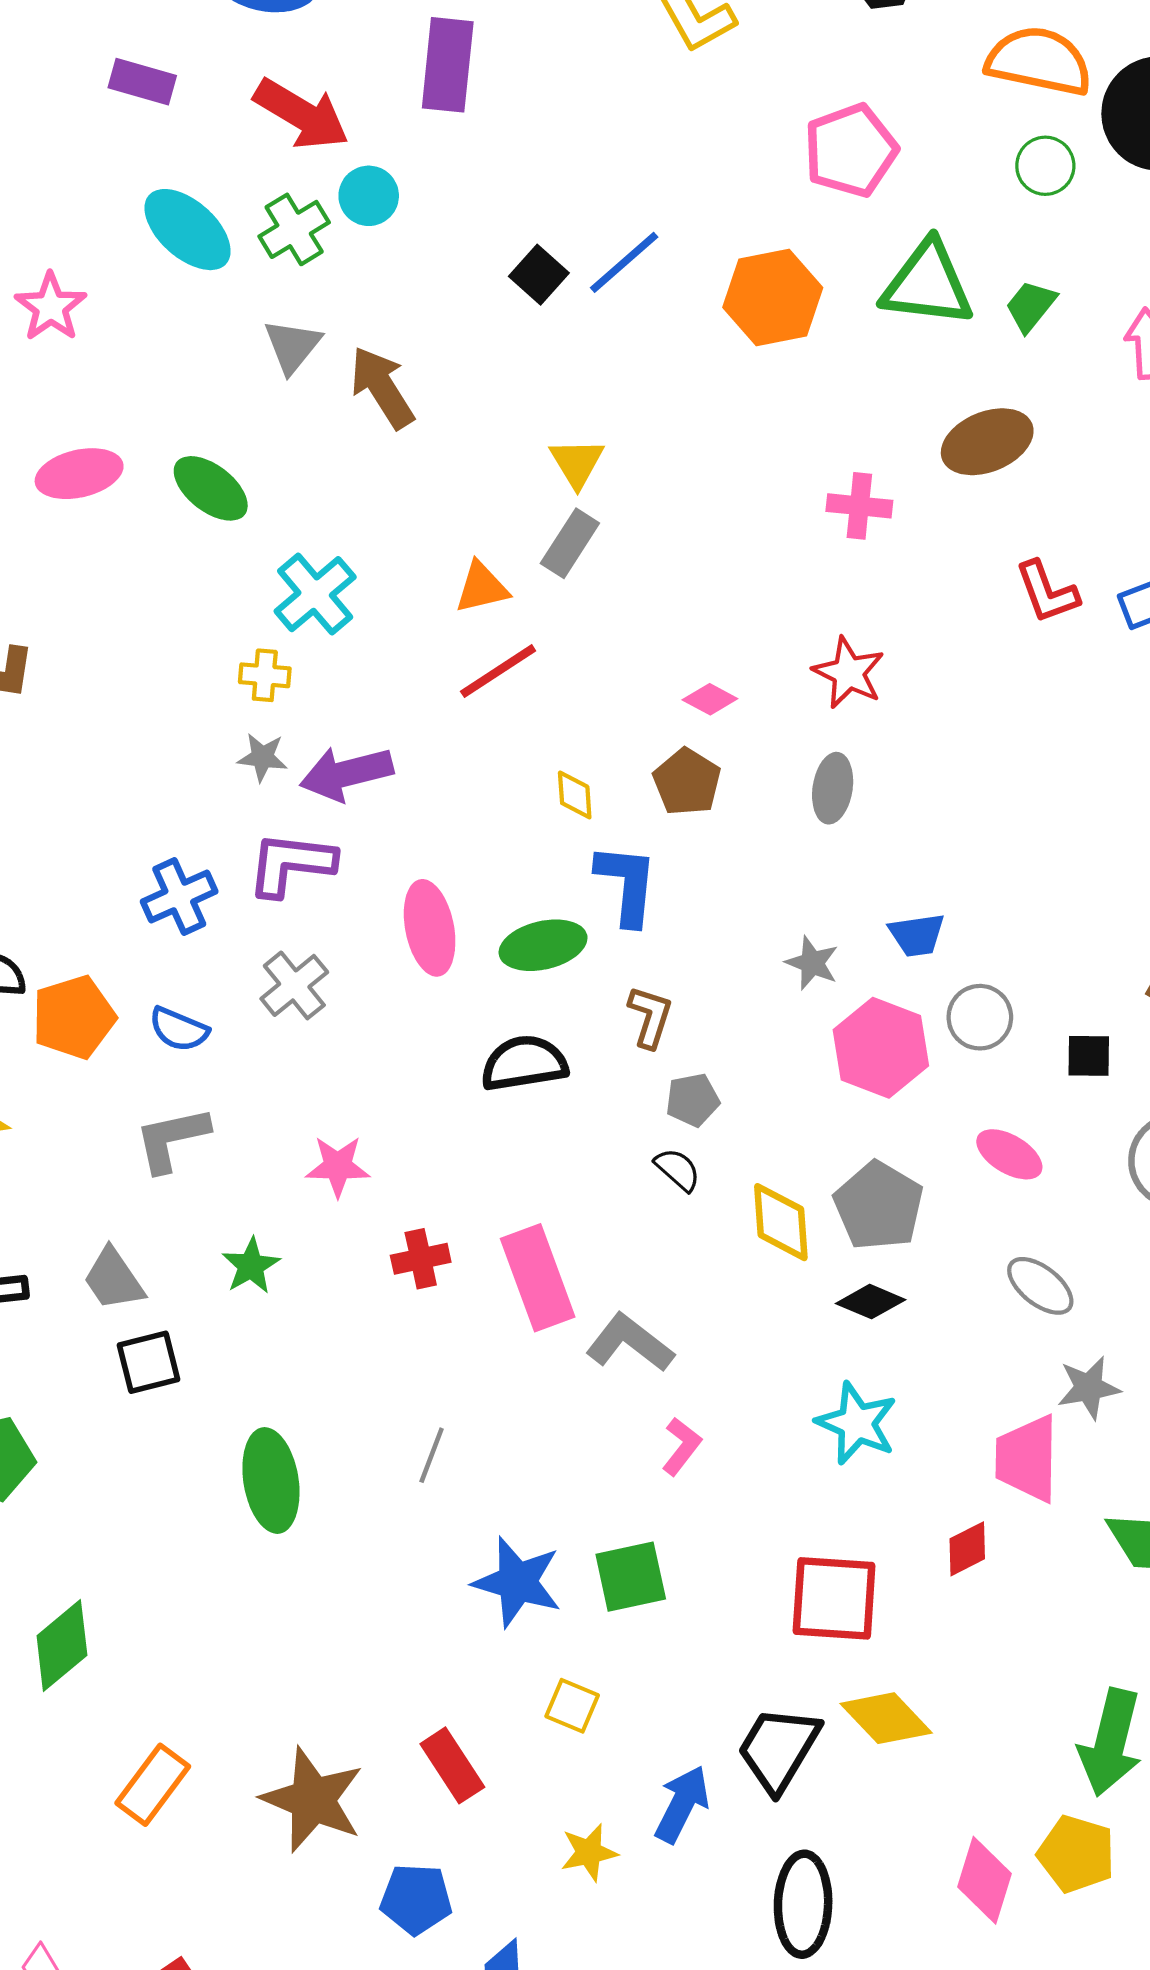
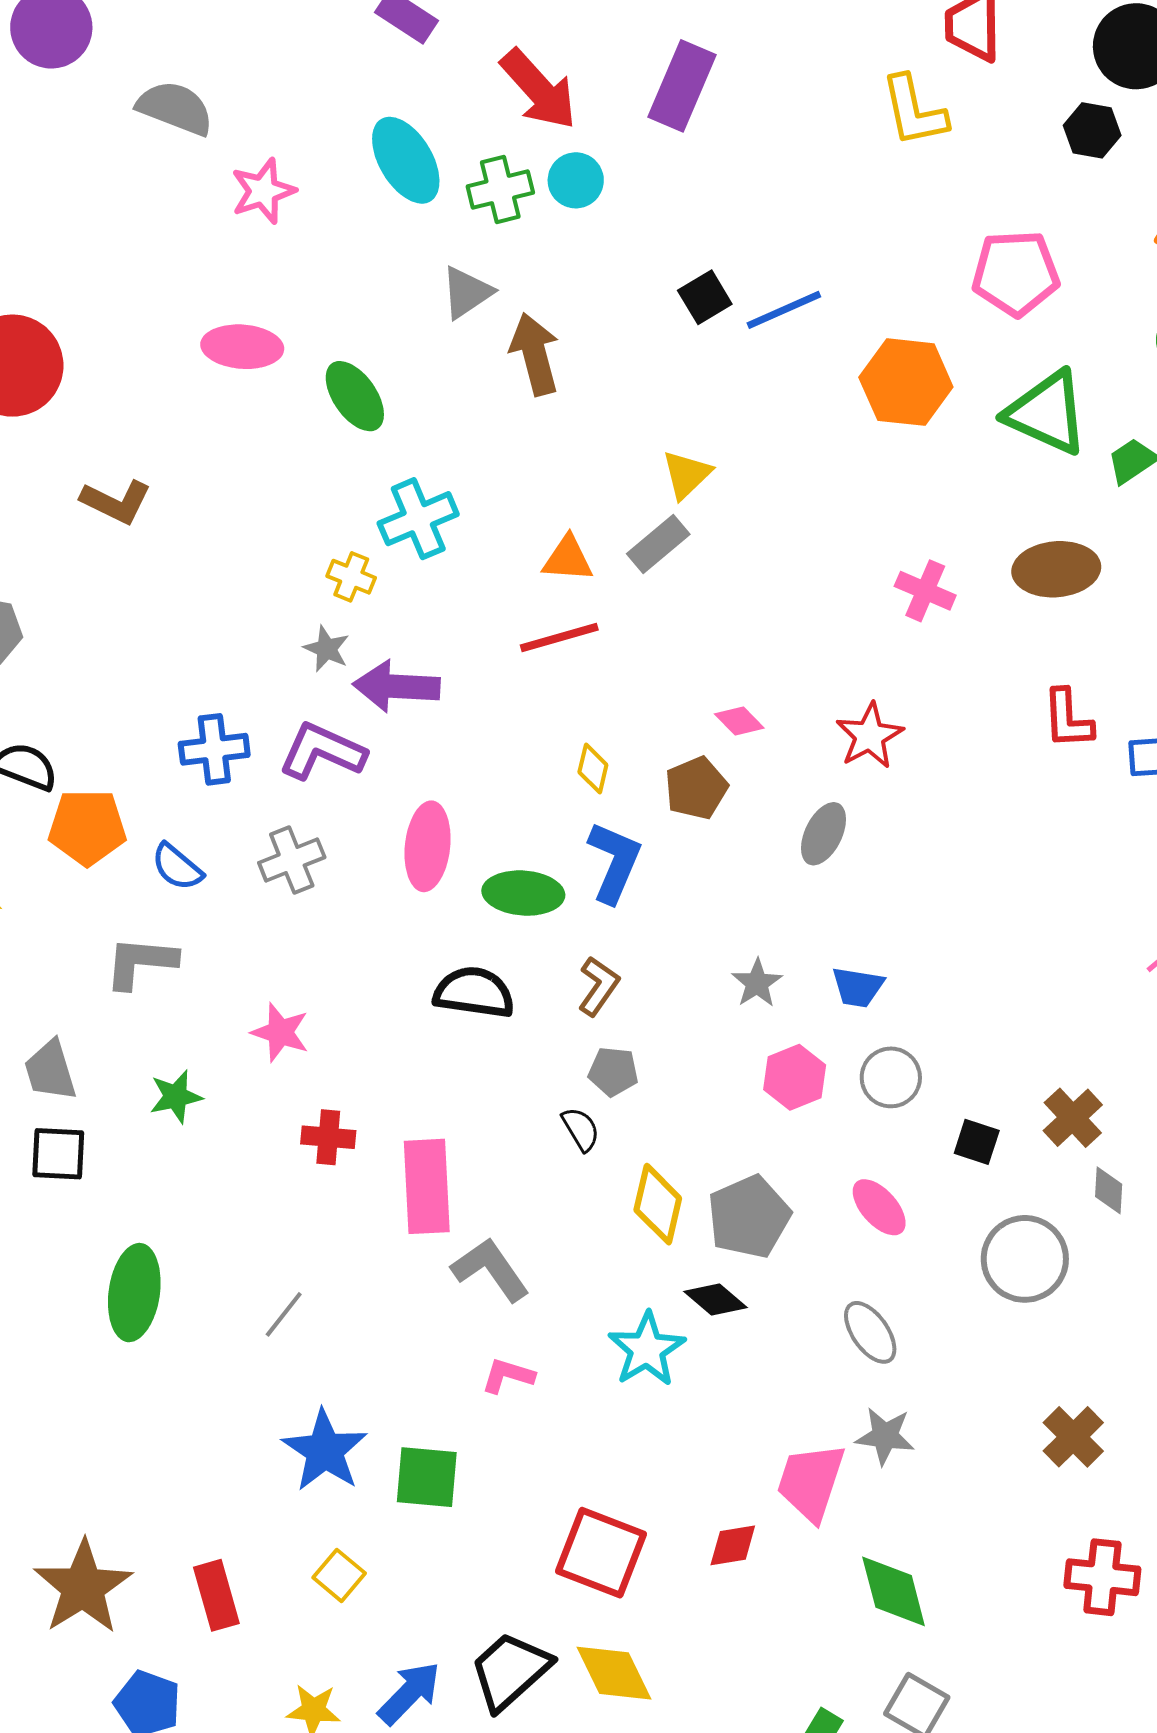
pink hexagon: (881, 1048) -> (795, 1077), size x0.7
cyan star: (857, 1423) -> (647, 1349), moved
pink L-shape: (682, 1446) -> (508, 1376), turned -128

